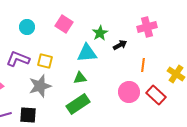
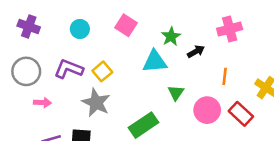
yellow square: (45, 61) -> (102, 71), turned 35
green triangle: (80, 78) -> (176, 93), moved, turned -48
gray star: (40, 86) -> (96, 103), turned -30

